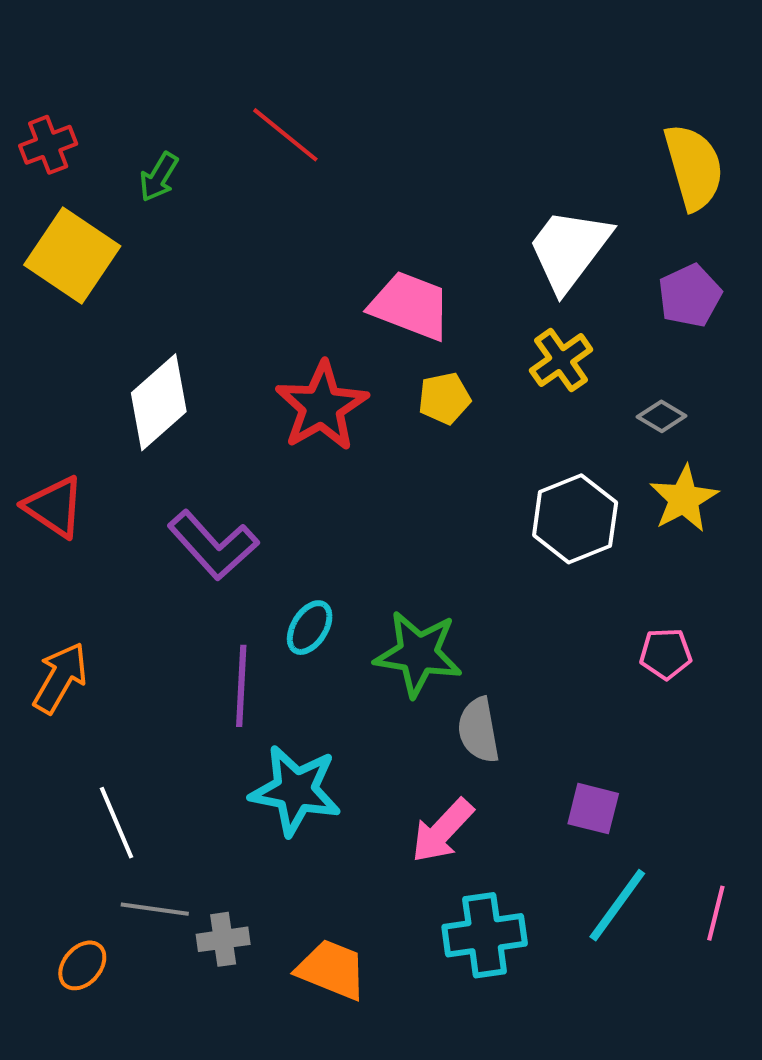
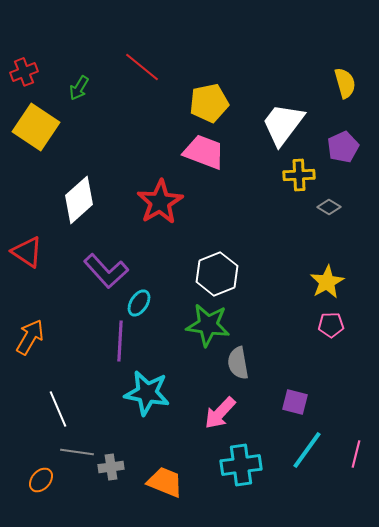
yellow semicircle: (694, 167) -> (345, 83), size x0.7
yellow cross: (561, 360) -> (299, 175), moved, turned 32
yellow pentagon: (444, 398) -> (209, 103), moved, size x1.5
yellow star: (684, 499) -> (327, 282), moved
white hexagon: (575, 519) -> (217, 274), moved
cyan ellipse: (310, 628) -> (139, 303), moved

